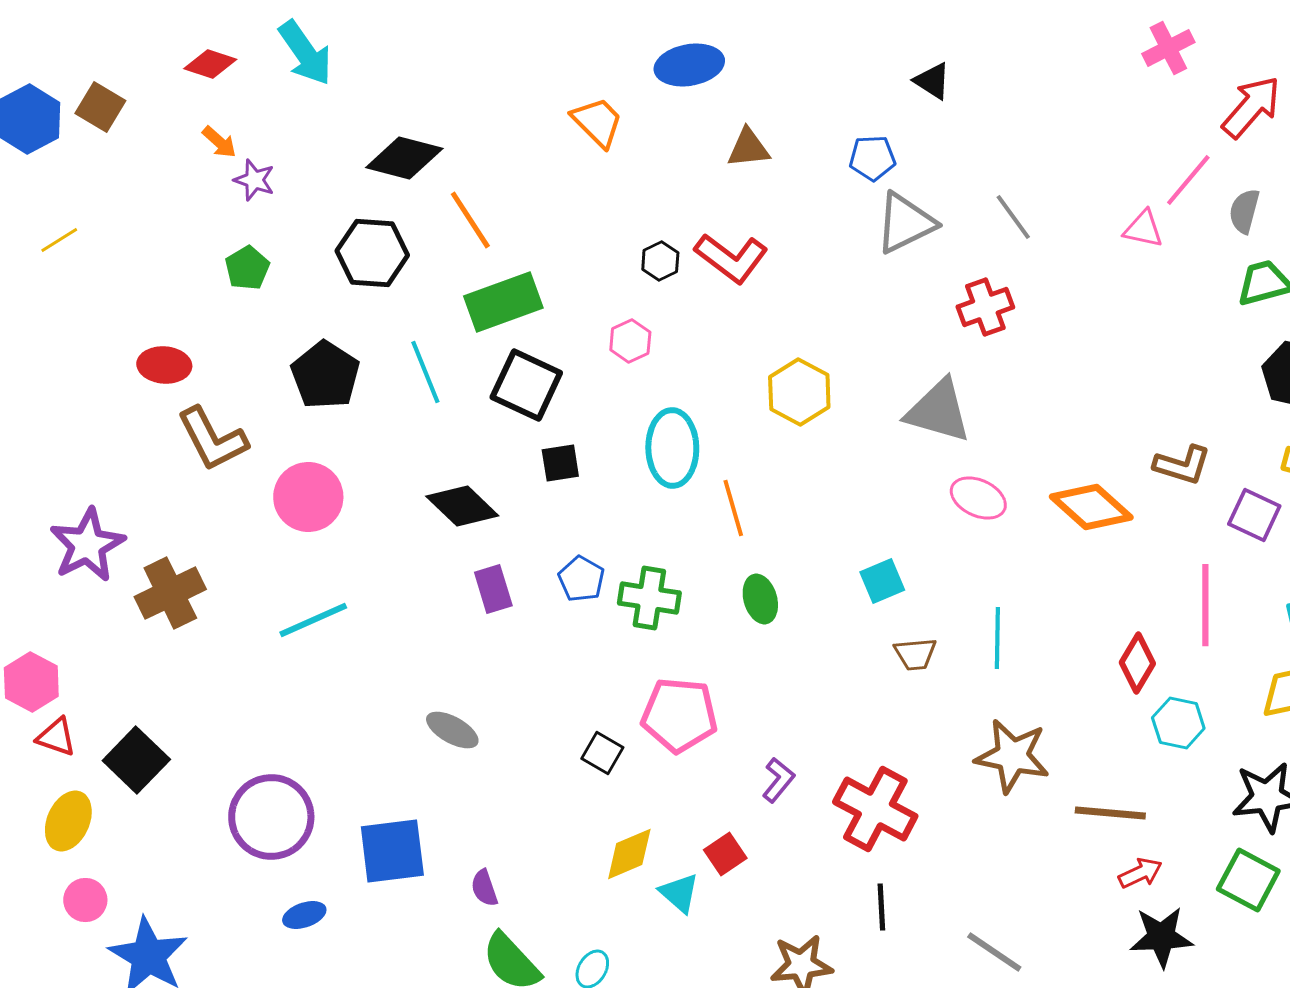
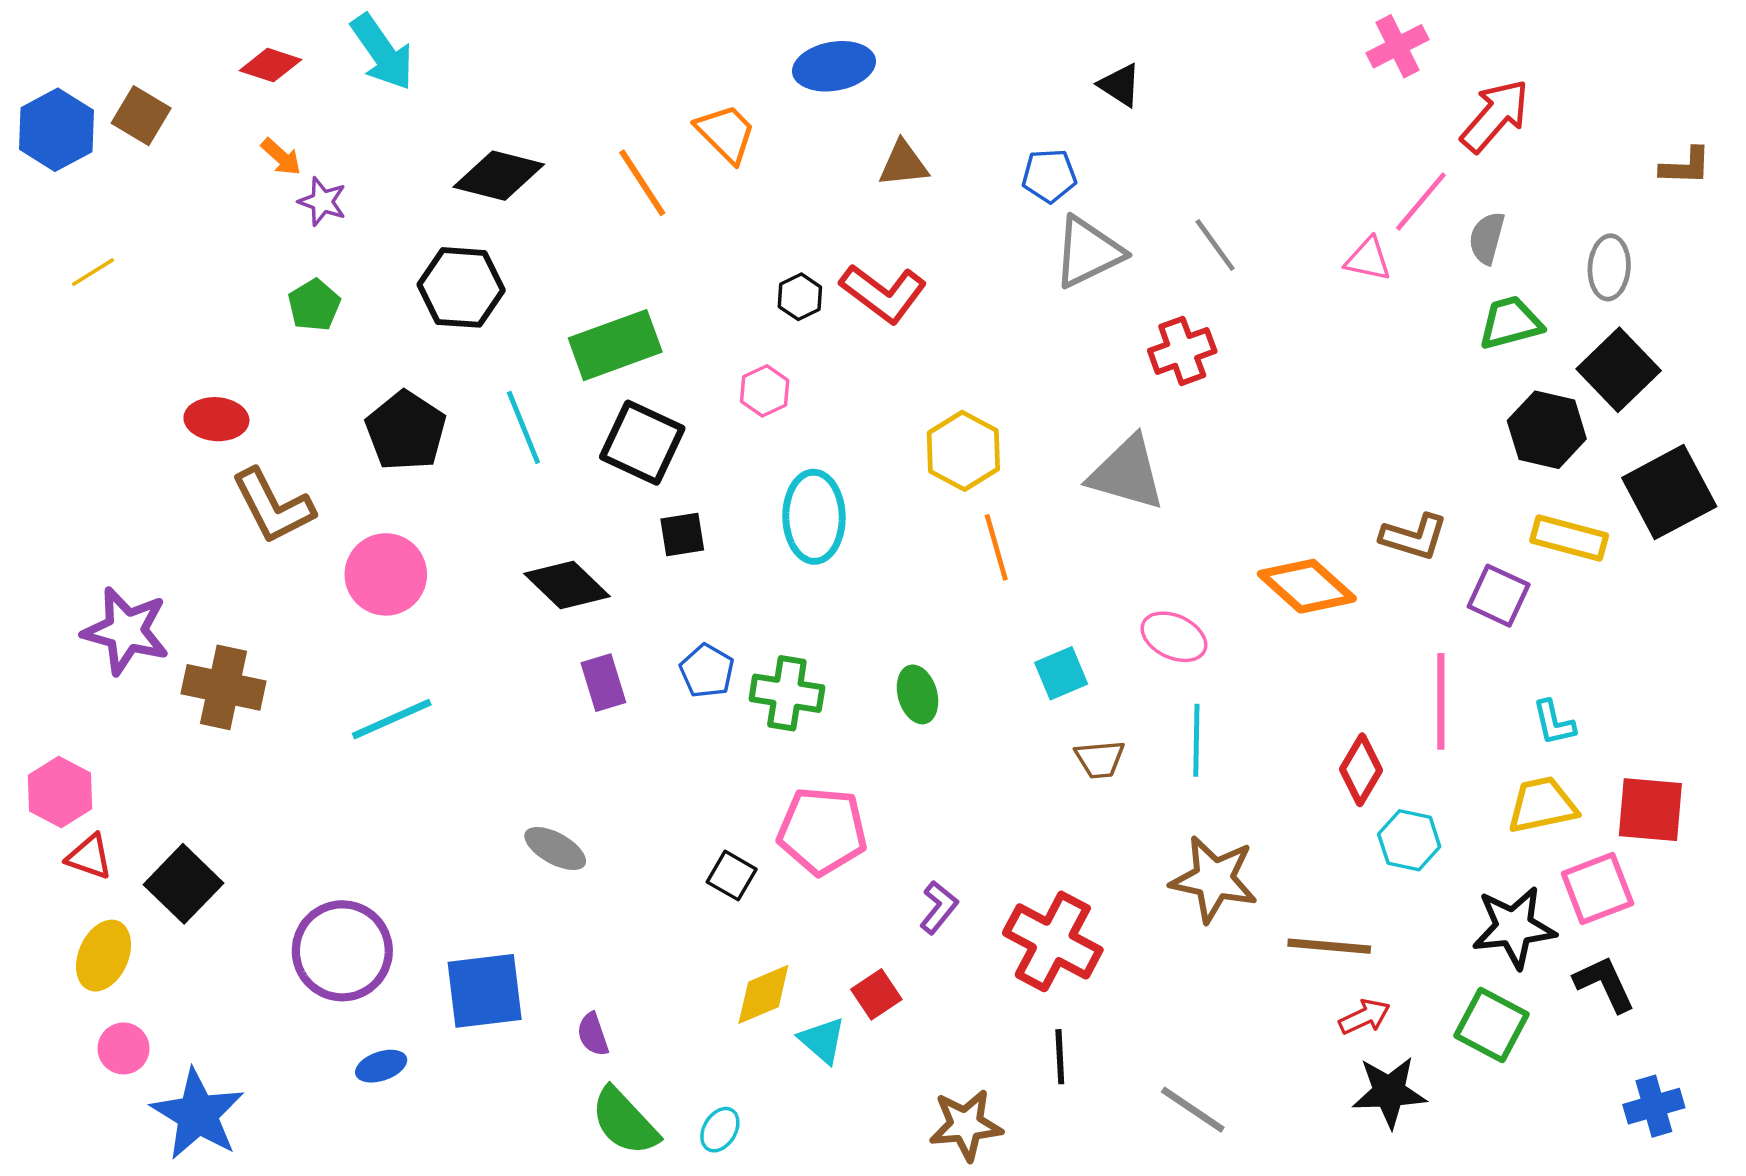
orange line: (470, 220) -> (642, 183), moved
pink ellipse: (978, 498) -> (1174, 637), moved
orange line: (733, 508) -> (996, 547), moved
purple star: (87, 545) -> (126, 631), turned -30
brown cross: (170, 593) -> (223, 687), turned 38

